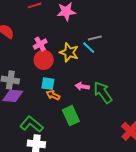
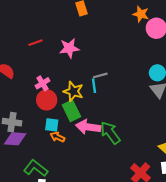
cyan line: (89, 48) -> (94, 86), turned 40
pink arrow: (82, 86) -> (88, 127), size x1.6
green rectangle: (71, 116) -> (71, 111), moved

